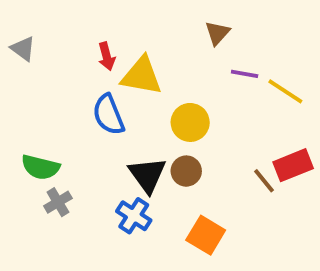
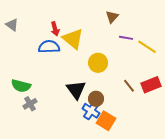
yellow triangle: (142, 76) -> (73, 39), turned 30
blue semicircle: (108, 115) -> (49, 47), moved, turned 110
brown circle: (186, 171) -> (96, 99), moved
brown line: (264, 181) -> (129, 86), moved
blue cross: (134, 216) -> (91, 111), moved

